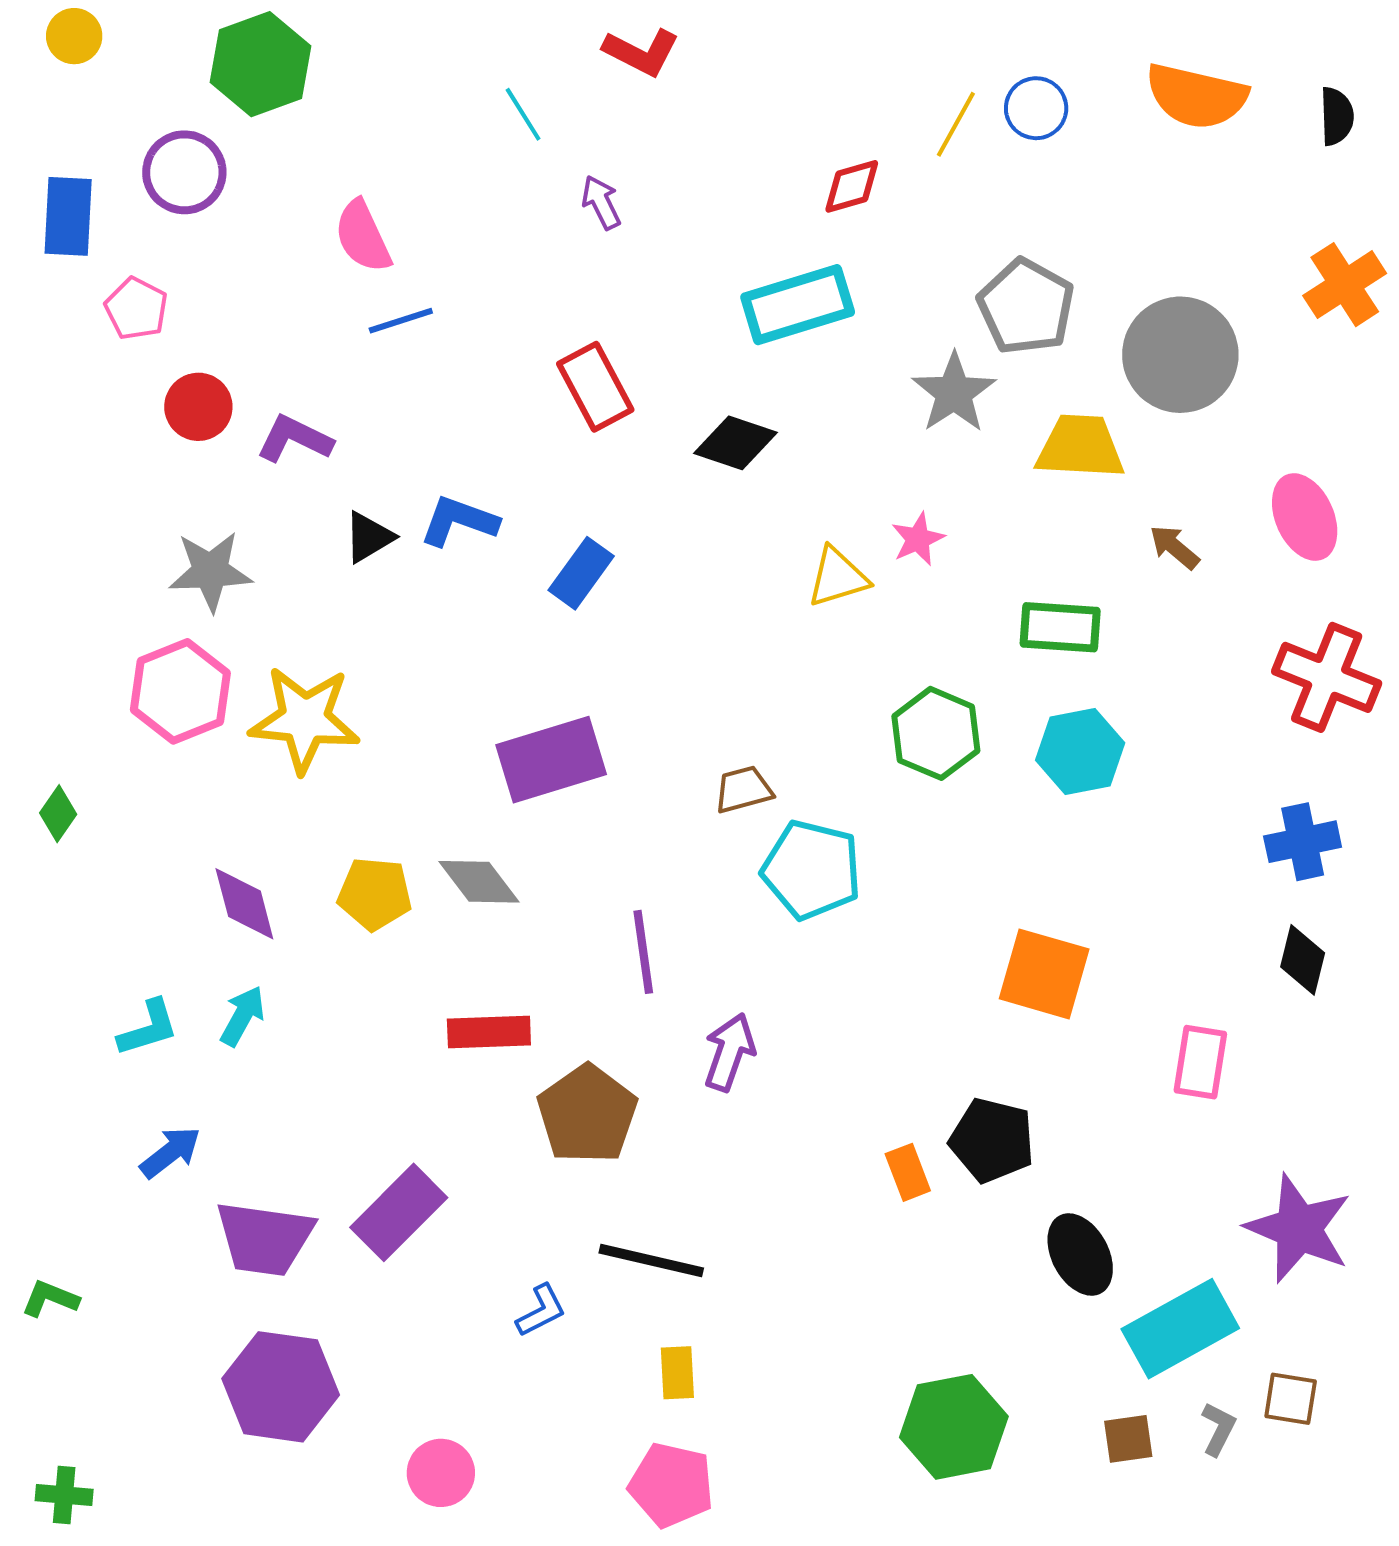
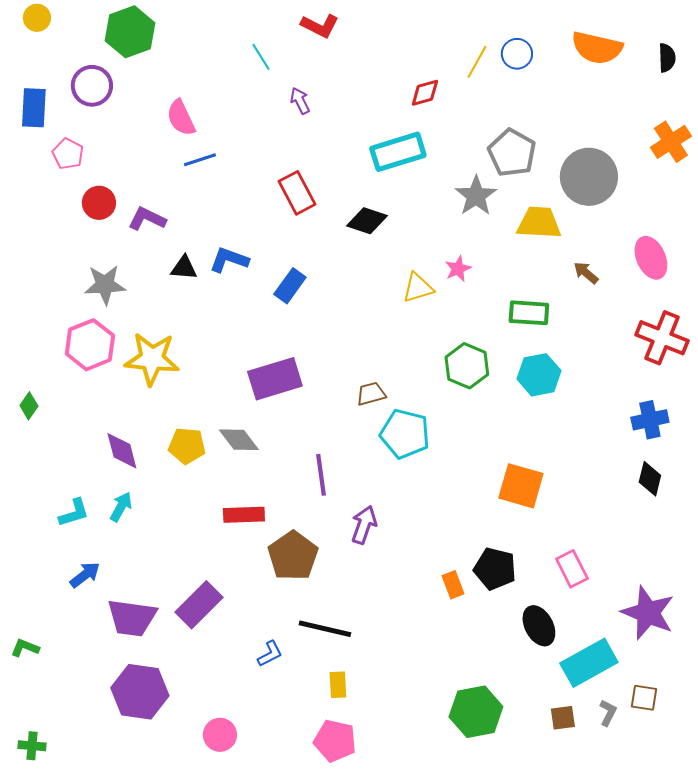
black triangle: (369, 537) -> (184, 268), turned 36
pink rectangle: (1200, 1062) -> (572, 569), moved, turned -36

